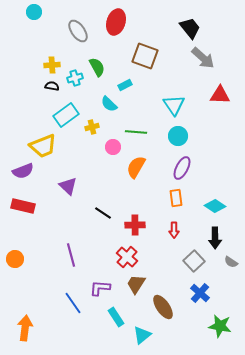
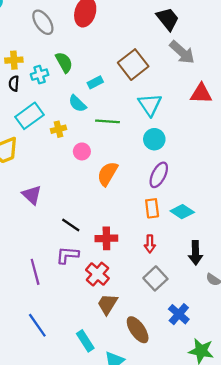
brown square: (145, 56) -> (133, 65), moved, turned 32
black semicircle: (52, 86) -> (14, 84), turned -96
green line: (136, 132) -> (108, 121), moved
cyan diamond: (215, 206) -> (182, 212), moved
gray square: (194, 261) -> (155, 278), moved
purple L-shape: (100, 288) -> (67, 255), moved

